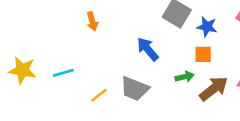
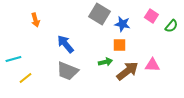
blue arrow: (148, 49) -> (65, 44), moved
yellow line: (99, 95) -> (25, 78), moved

